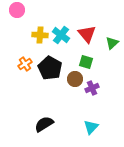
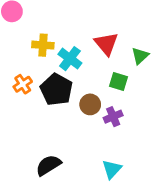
cyan cross: (61, 35) -> (70, 59), moved
green square: (86, 62) -> (119, 82), moved

